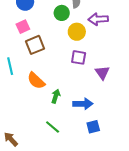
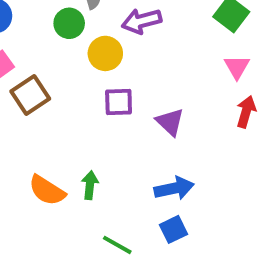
orange semicircle: (36, 81) -> (47, 190), moved
blue arrow: (83, 104) -> (174, 188), moved
green line: (53, 127) -> (117, 245), moved

